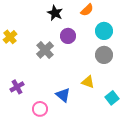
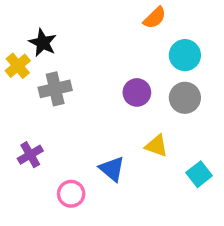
black star: (55, 13) -> (43, 43), moved
purple circle: (68, 36) -> (137, 92), moved
gray cross: (45, 50) -> (55, 89), moved, turned 30

